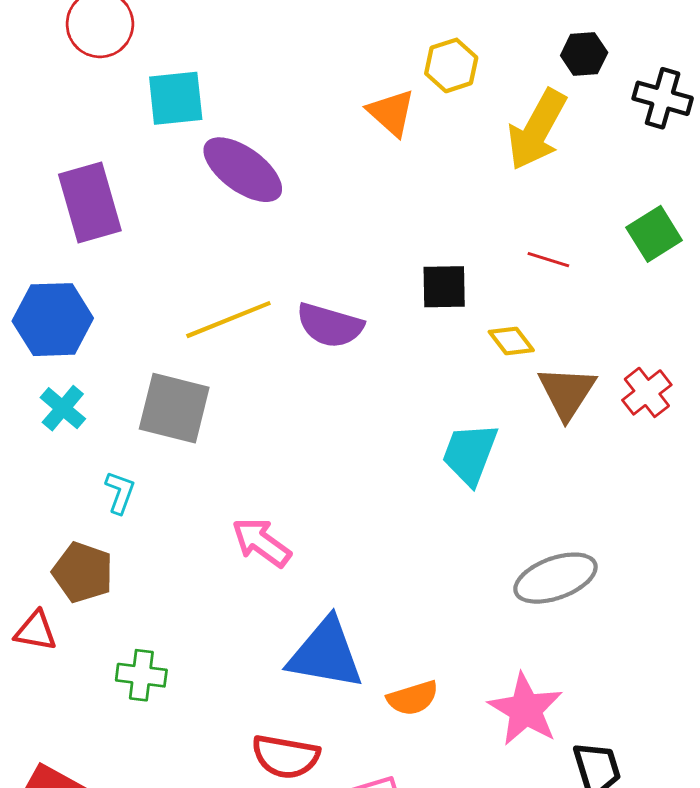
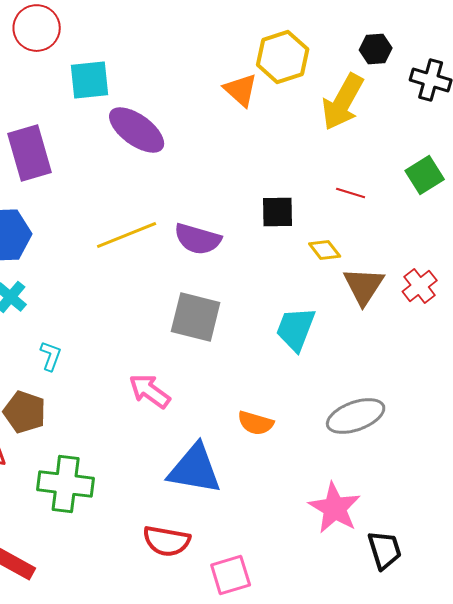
yellow hexagon: (451, 65) -> (283, 57), size x1.4
gray square: (174, 408) -> (196, 317), moved
green cross: (141, 675) -> (66, 484), size x1.6
orange semicircle: (413, 698) -> (256, 423), moved, turned 33

